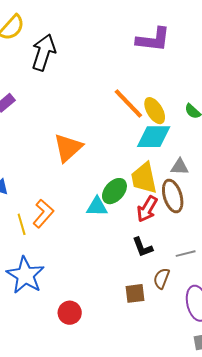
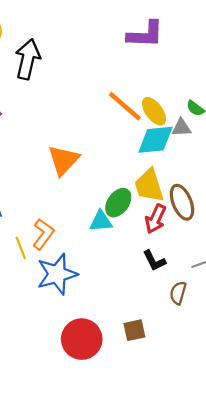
gray triangle: (180, 167) -> (181, 128), moved
blue star: (25, 275) -> (57, 274), moved, turned 30
brown square: (135, 293) -> (134, 330), moved
red circle: (70, 313) -> (82, 339), size x1.6

